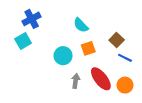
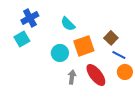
cyan semicircle: (81, 25) -> (68, 24), moved
orange square: (88, 48) -> (84, 46), size x1.5
orange circle: (125, 85) -> (125, 72), moved

